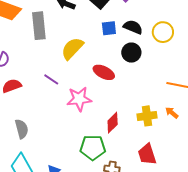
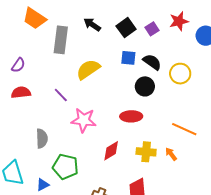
red ellipse: (104, 72) -> (131, 116), moved, turned -40
gray semicircle: (22, 129) -> (42, 139), moved
green pentagon: (93, 148) -> (65, 167), moved

